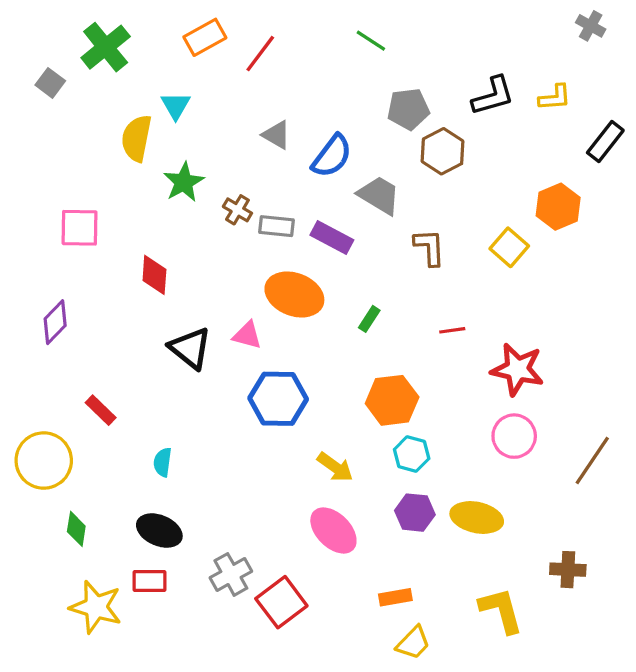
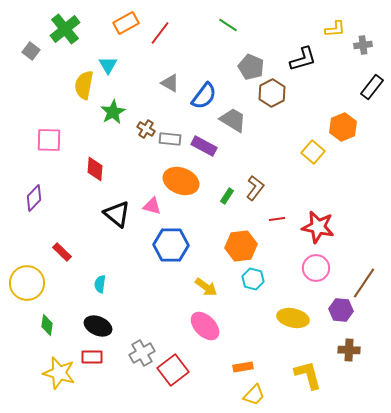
gray cross: (591, 26) -> (363, 45), moved, turned -36
yellow L-shape: (555, 98) -> (335, 29), moved
gray pentagon: (408, 109) -> (251, 67), turned 30
brown L-shape: (429, 247) -> (255, 188), moved, turned 40
red line: (452, 330) -> (277, 219), moved
purple hexagon: (415, 513) -> (341, 310), moved

